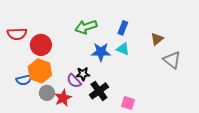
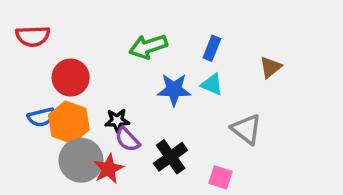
red semicircle: (17, 34) -> (33, 36), moved
gray triangle: (172, 60) -> (246, 129), moved
black star: (83, 74) -> (117, 121), moved
blue semicircle: (24, 80) -> (41, 117), moved
gray circle: (47, 93) -> (81, 160), size x1.6

